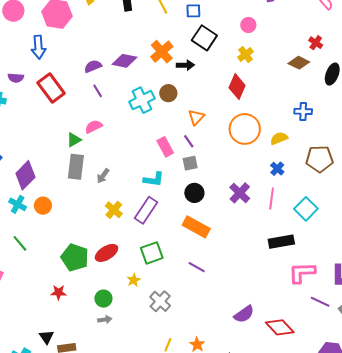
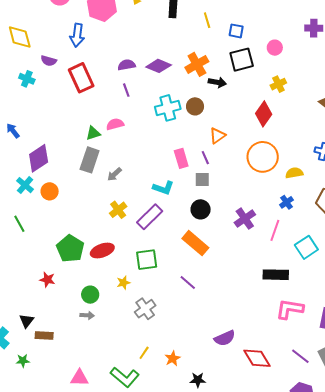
pink circle: (248, 25) -> (275, 48), moved
black square: (204, 38) -> (242, 60), turned 30
purple line: (320, 302) -> (300, 356), moved

